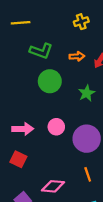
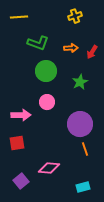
pink circle: (56, 127) -> (47, 102), moved
red square: (18, 159) -> (17, 143), turned -35
orange line: (88, 174) -> (85, 149), moved

